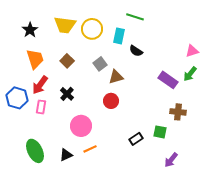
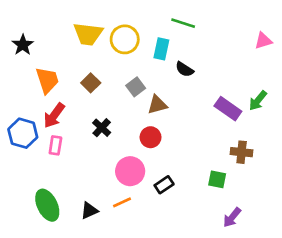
black star: (30, 30) -> (23, 45), moved
pink triangle: (192, 51) -> (263, 41), moved
black cross: (67, 94) -> (102, 128), moved
pink circle: (81, 126) -> (130, 171), moved
black rectangle: (136, 139) -> (164, 185), moved

